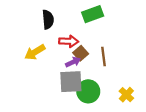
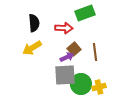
black semicircle: (48, 20) -> (34, 23), moved
red arrow: (69, 41) -> (64, 28), moved
yellow cross: (126, 95) -> (99, 87), moved, turned 32

